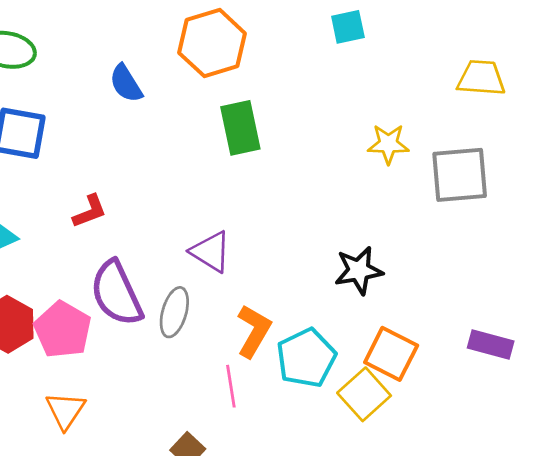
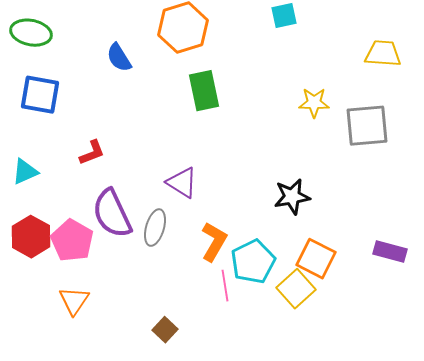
pink line: (231, 386) -> (225, 286), moved

